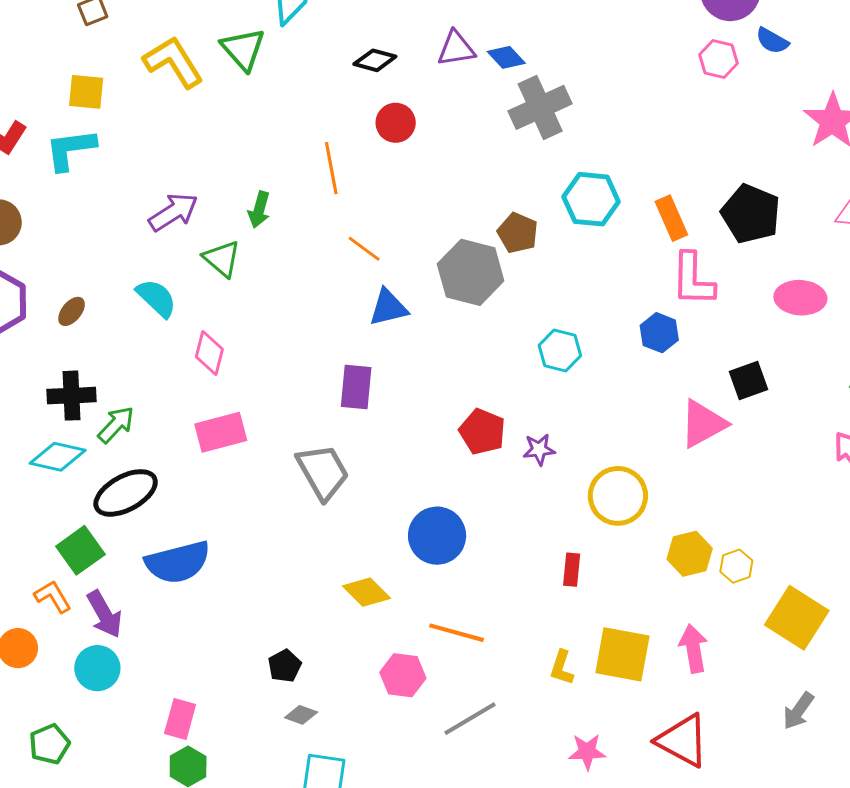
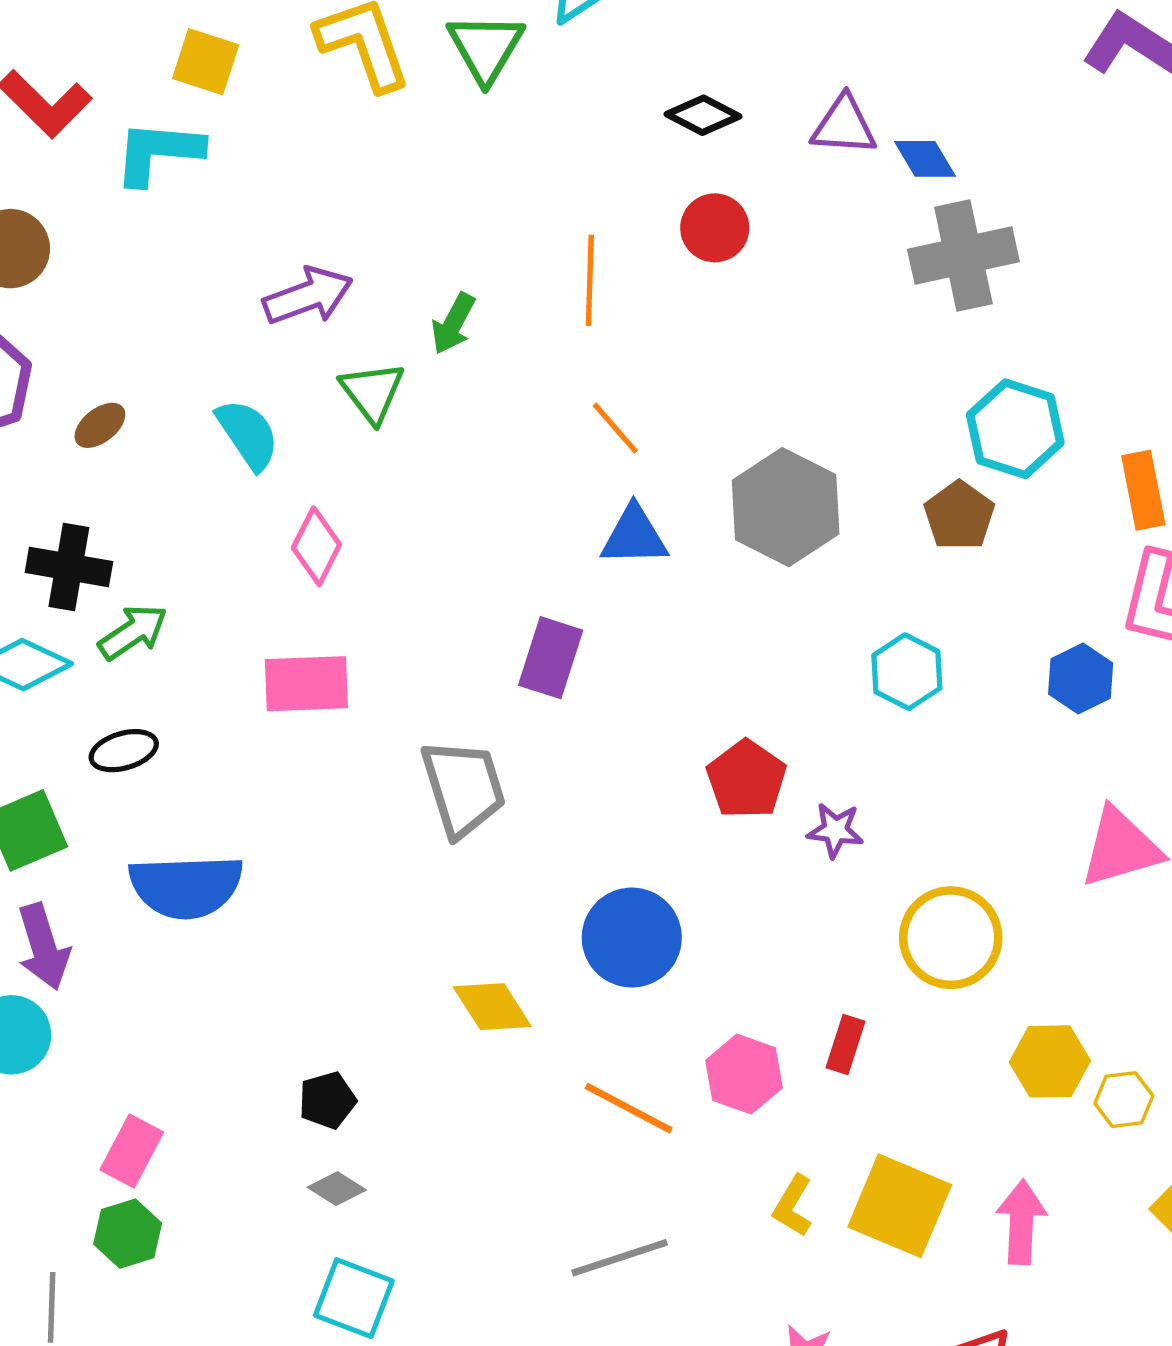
brown pentagon: (518, 233) -> (959, 516), moved
black ellipse: (126, 493) -> (124, 751), size x0.6
pink hexagon: (403, 675) -> (744, 1074), moved

